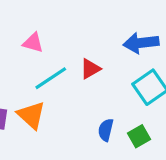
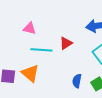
cyan line: (51, 78) -> (41, 50), turned 40

